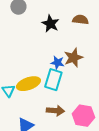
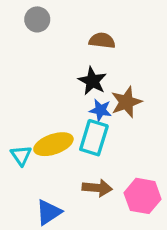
brown semicircle: (80, 20) -> (102, 40), moved
black star: (50, 24) -> (92, 81), moved

